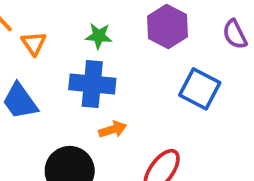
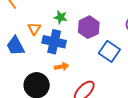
purple hexagon: (167, 26) -> (89, 27), moved
orange triangle: (34, 43) -> (34, 29), moved

